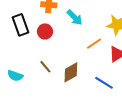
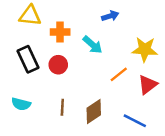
brown line: (45, 67) -> (62, 107), turned 48
cyan semicircle: (15, 76) -> (21, 104), moved

